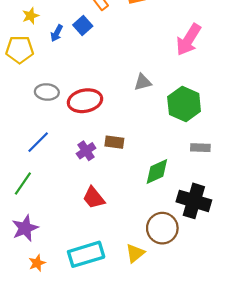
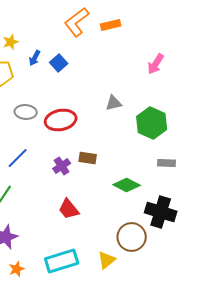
blue square: (83, 26) -> (59, 63), moved
pink arrow: (188, 40) -> (156, 64), size x0.7
green diamond: (157, 172) -> (127, 185), turned 52

